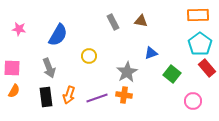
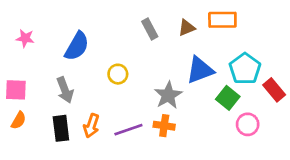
orange rectangle: (198, 15) -> (222, 20), moved
brown triangle: (141, 21) -> (187, 28), turned -32
cyan pentagon: (200, 44) -> (245, 69), moved
blue triangle: (151, 53) -> (200, 70), size x1.6
pink circle: (193, 101) -> (248, 124), moved

